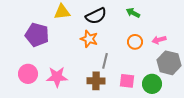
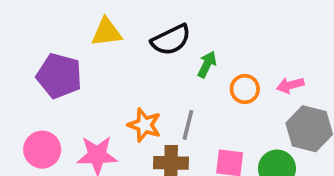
green arrow: (133, 13) -> (207, 64), moved, turned 88
orange star: (89, 39) -> (144, 125), moved

